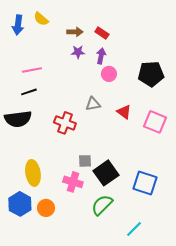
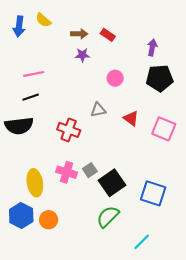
purple arrow: (101, 56) -> (152, 48), moved
gray square: (85, 161) -> (90, 170), turned -32
pink cross: (73, 182) -> (67, 172), moved

